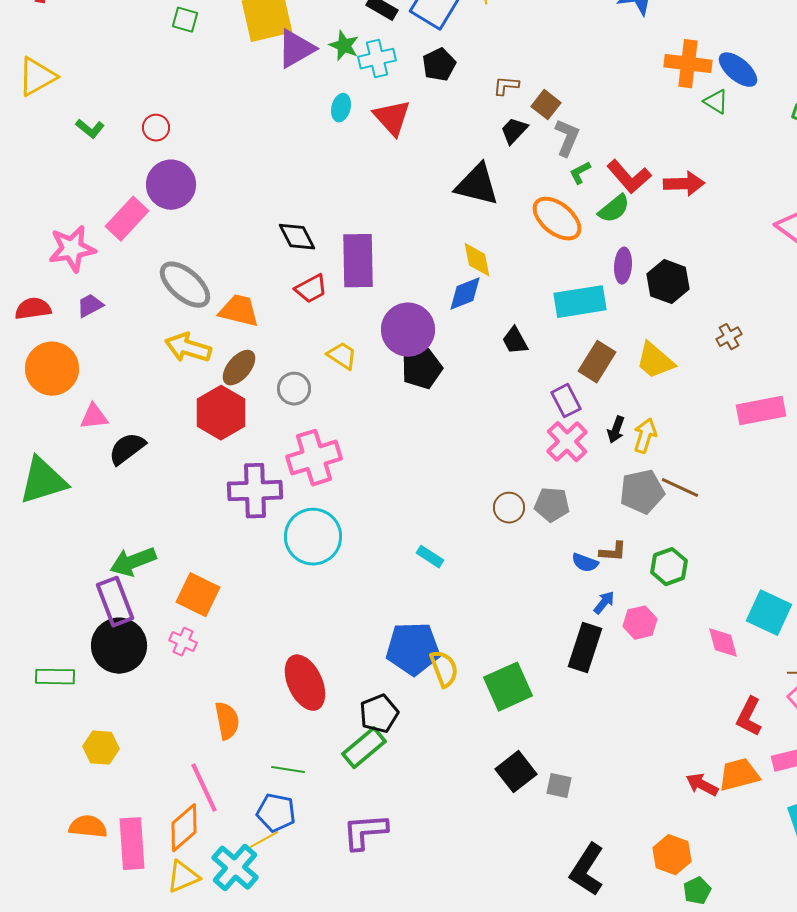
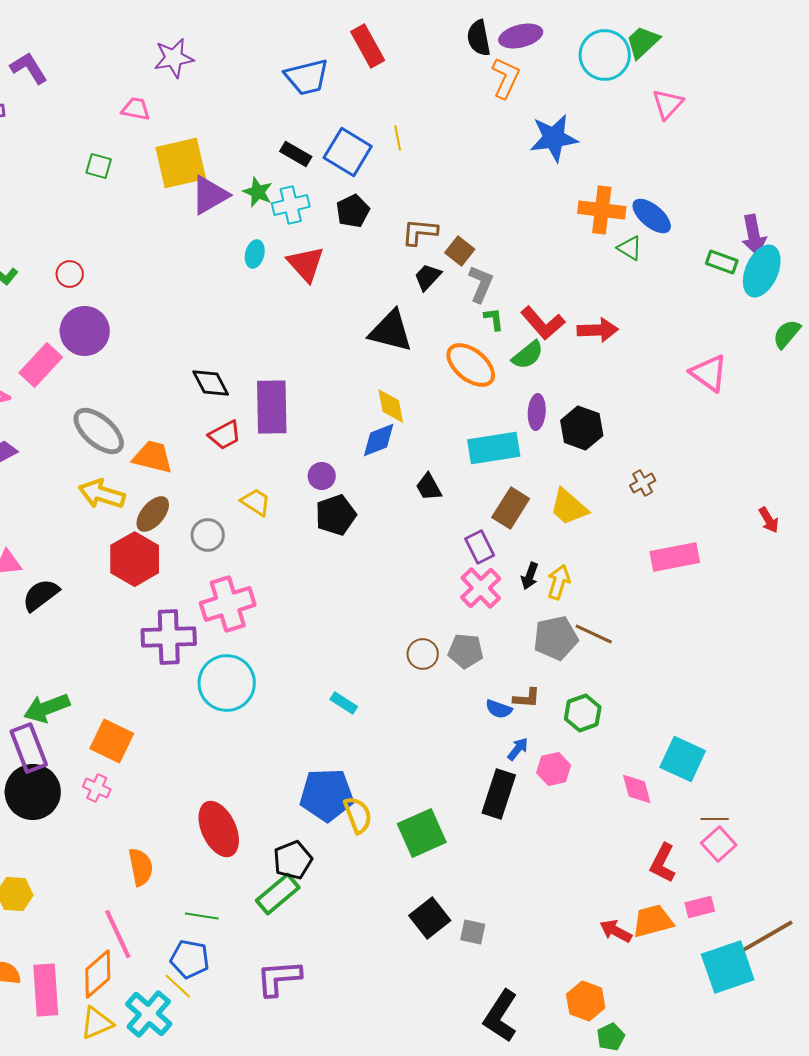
brown L-shape: (506, 86) -> (420, 232), size x1.4
green L-shape: (580, 173) -> (494, 319), turned 110
purple circle: (408, 330) -> (322, 476), size x0.5
yellow line: (264, 840) -> (178, 986), turned 72

